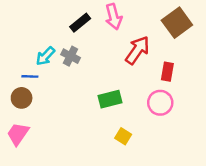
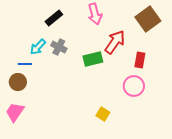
black rectangle: (80, 23) -> (54, 18), moved
green rectangle: (110, 99) -> (93, 59), moved

